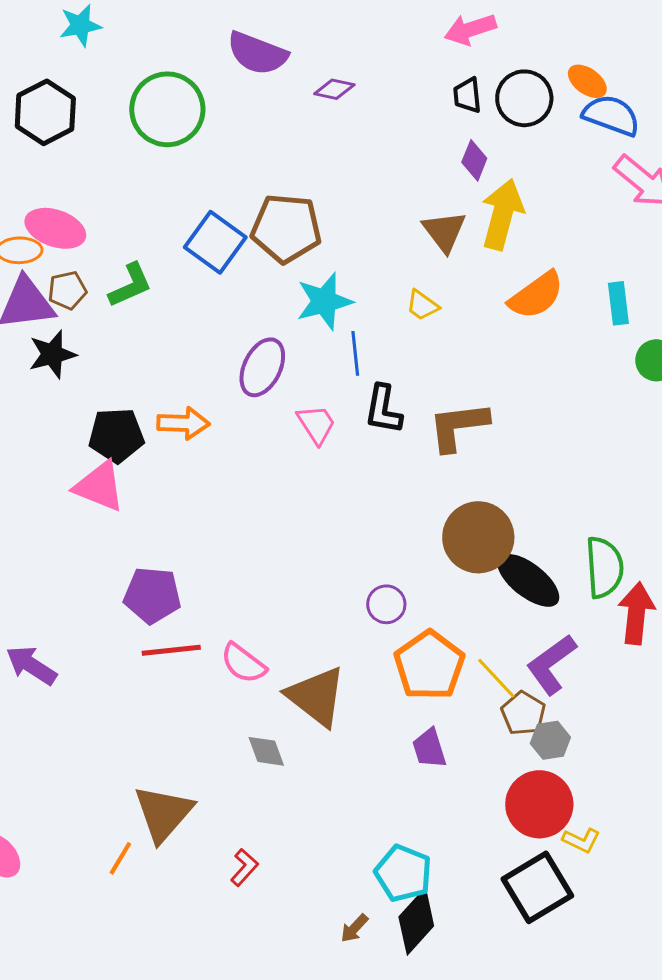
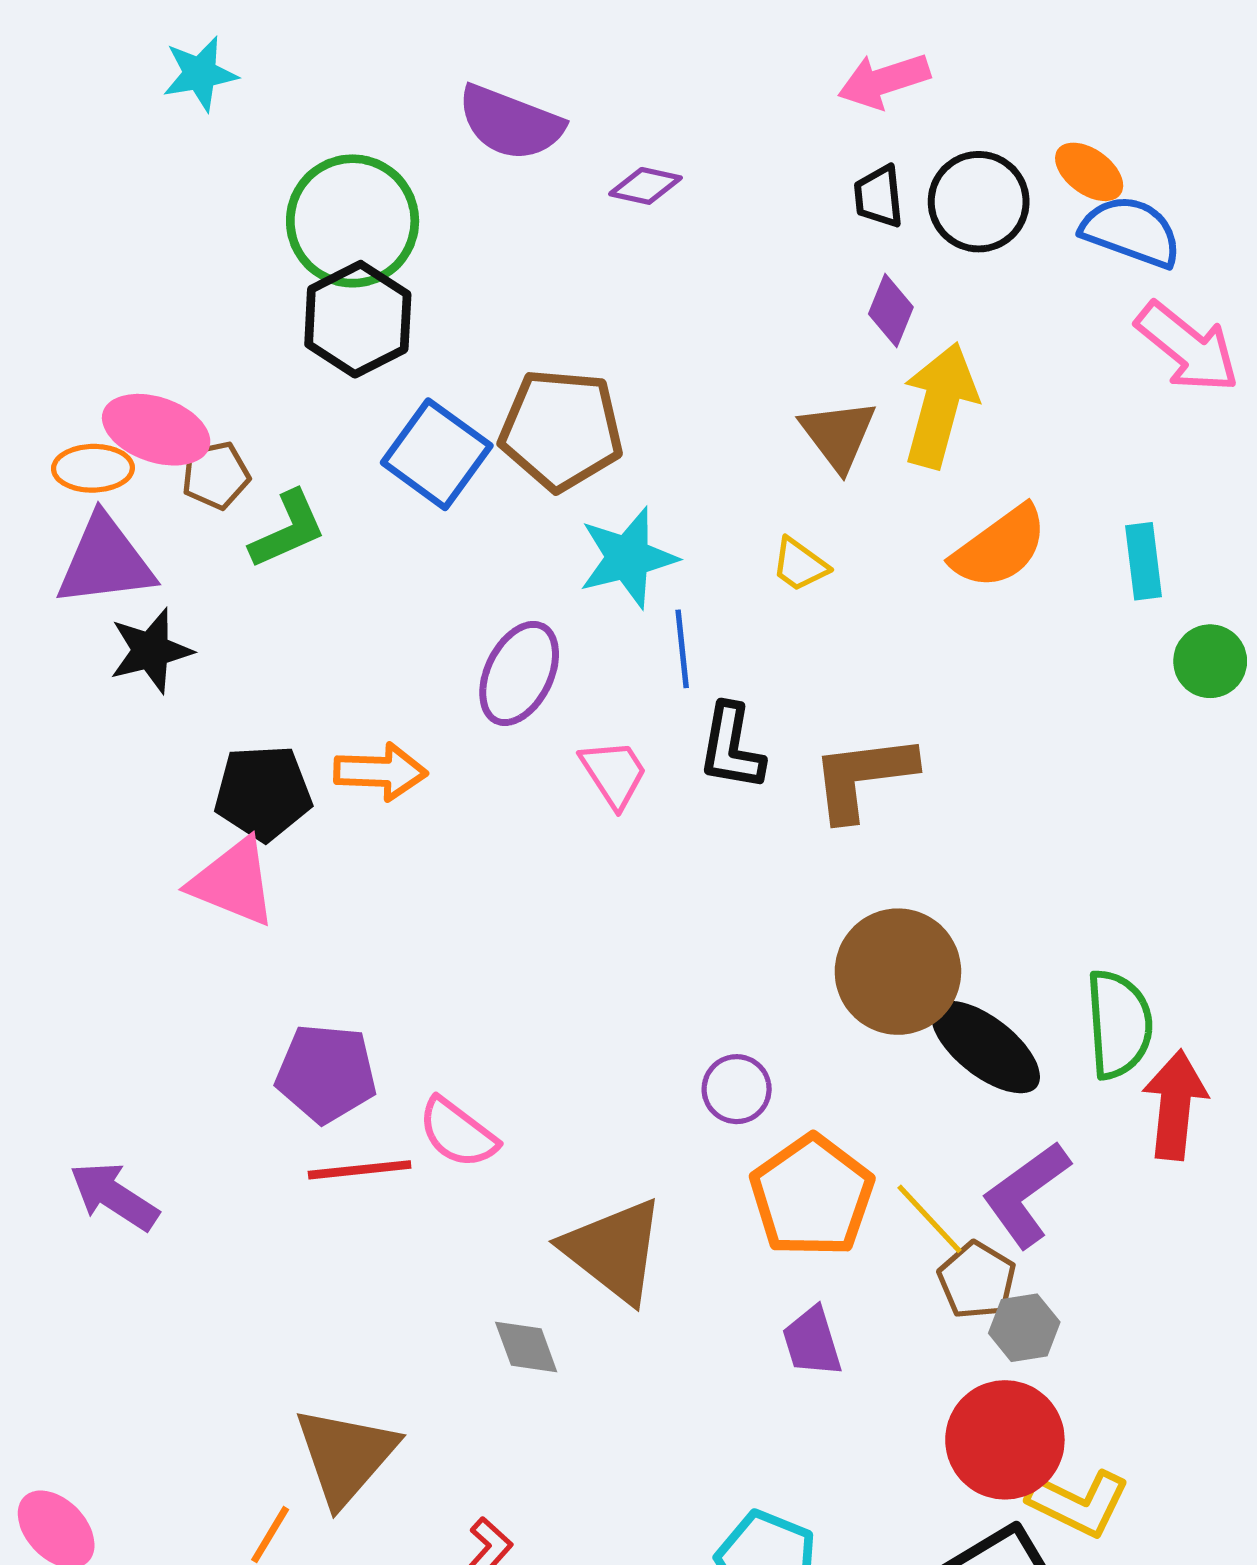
black hexagon: (45, 112) -> (358, 319), moved
brown pentagon: (67, 290) -> (216, 475), moved
pink semicircle: (243, 663) -> (458, 1133), moved
yellow L-shape: (581, 840) -> (1079, 1503), size x1.5

